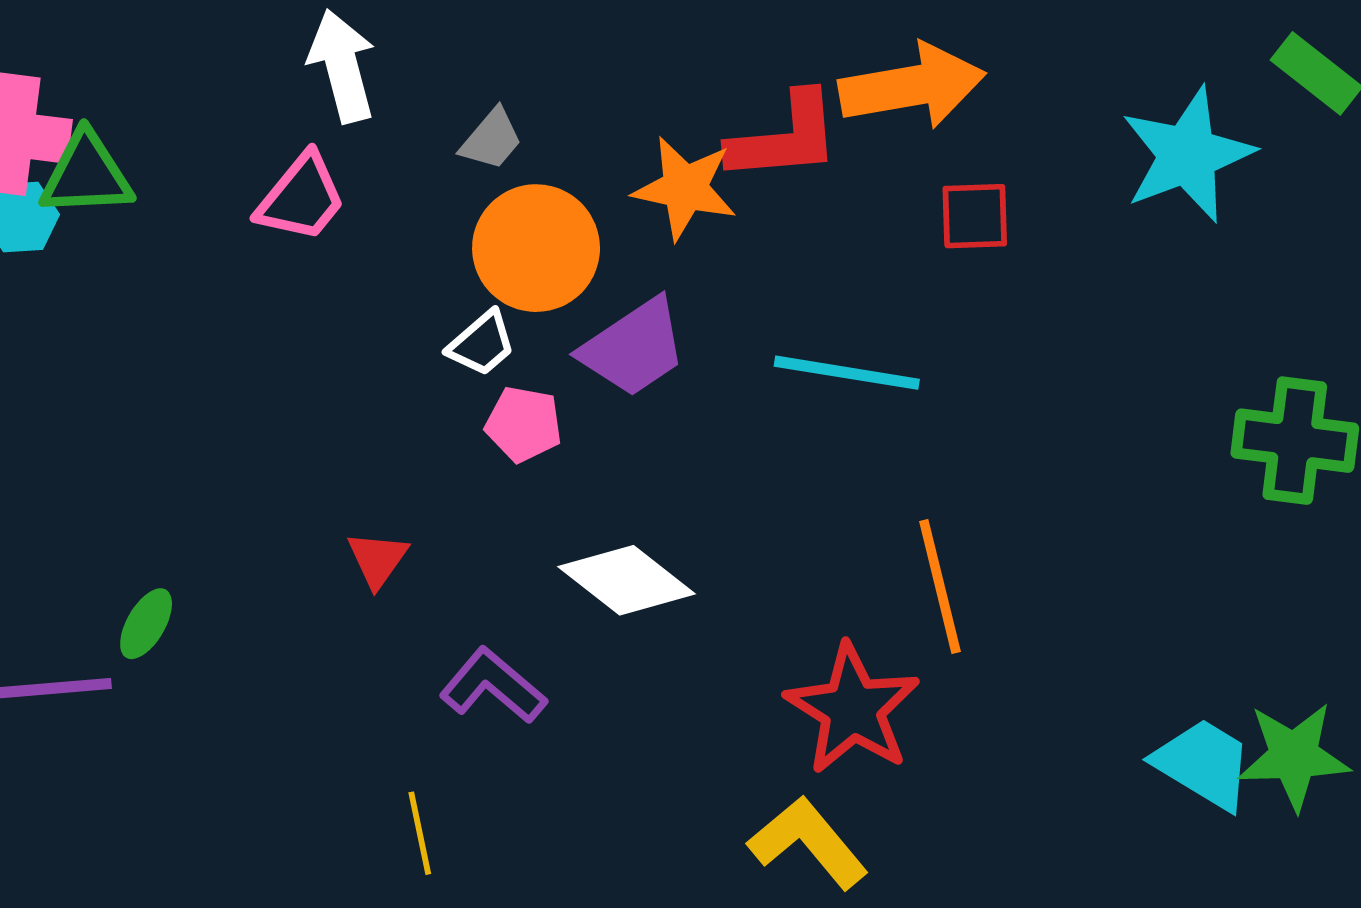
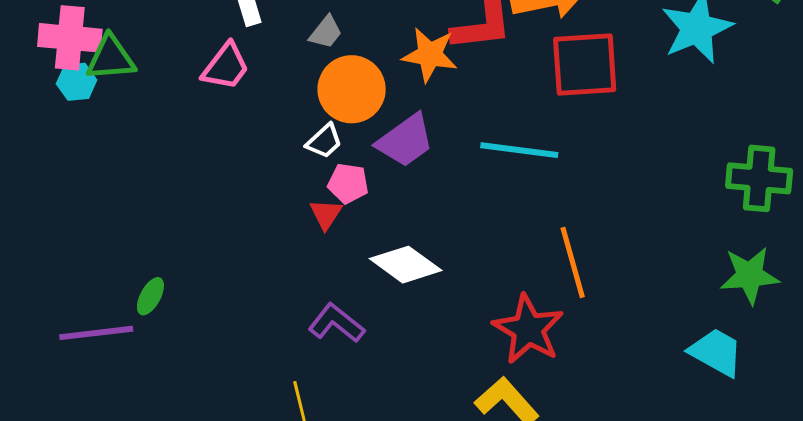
red square: (975, 216) -> (585, 64), size x1.8
red triangle: (378, 559) -> (326, 214), moved
green star: (1294, 756) -> (750, 275), moved

